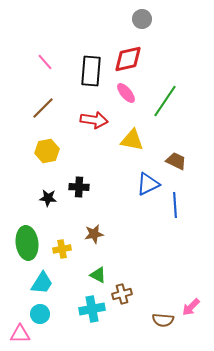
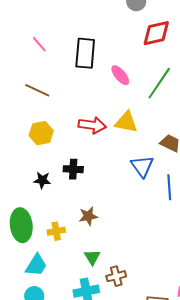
red diamond: (128, 59) -> (156, 33), moved
brown line: (43, 108) -> (37, 90), turned 70
red arrow: (94, 120) -> (92, 125), moved
blue triangle: (148, 184) -> (142, 166), turned -40
green triangle: (98, 275) -> (92, 257), turned 30

